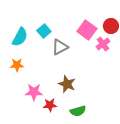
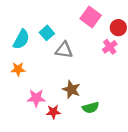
pink square: (87, 30) -> (91, 17), moved
gray triangle: (60, 47) -> (64, 50), turned 36
green semicircle: (78, 111) -> (91, 108), moved

